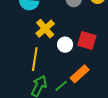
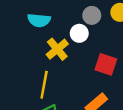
white circle: (65, 45) -> (79, 33), moved

